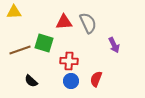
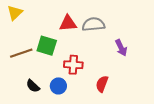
yellow triangle: (14, 12) -> (15, 13), turned -42
gray semicircle: (88, 23) -> (93, 24), turned -70
blue circle: (71, 81) -> (58, 86), moved

